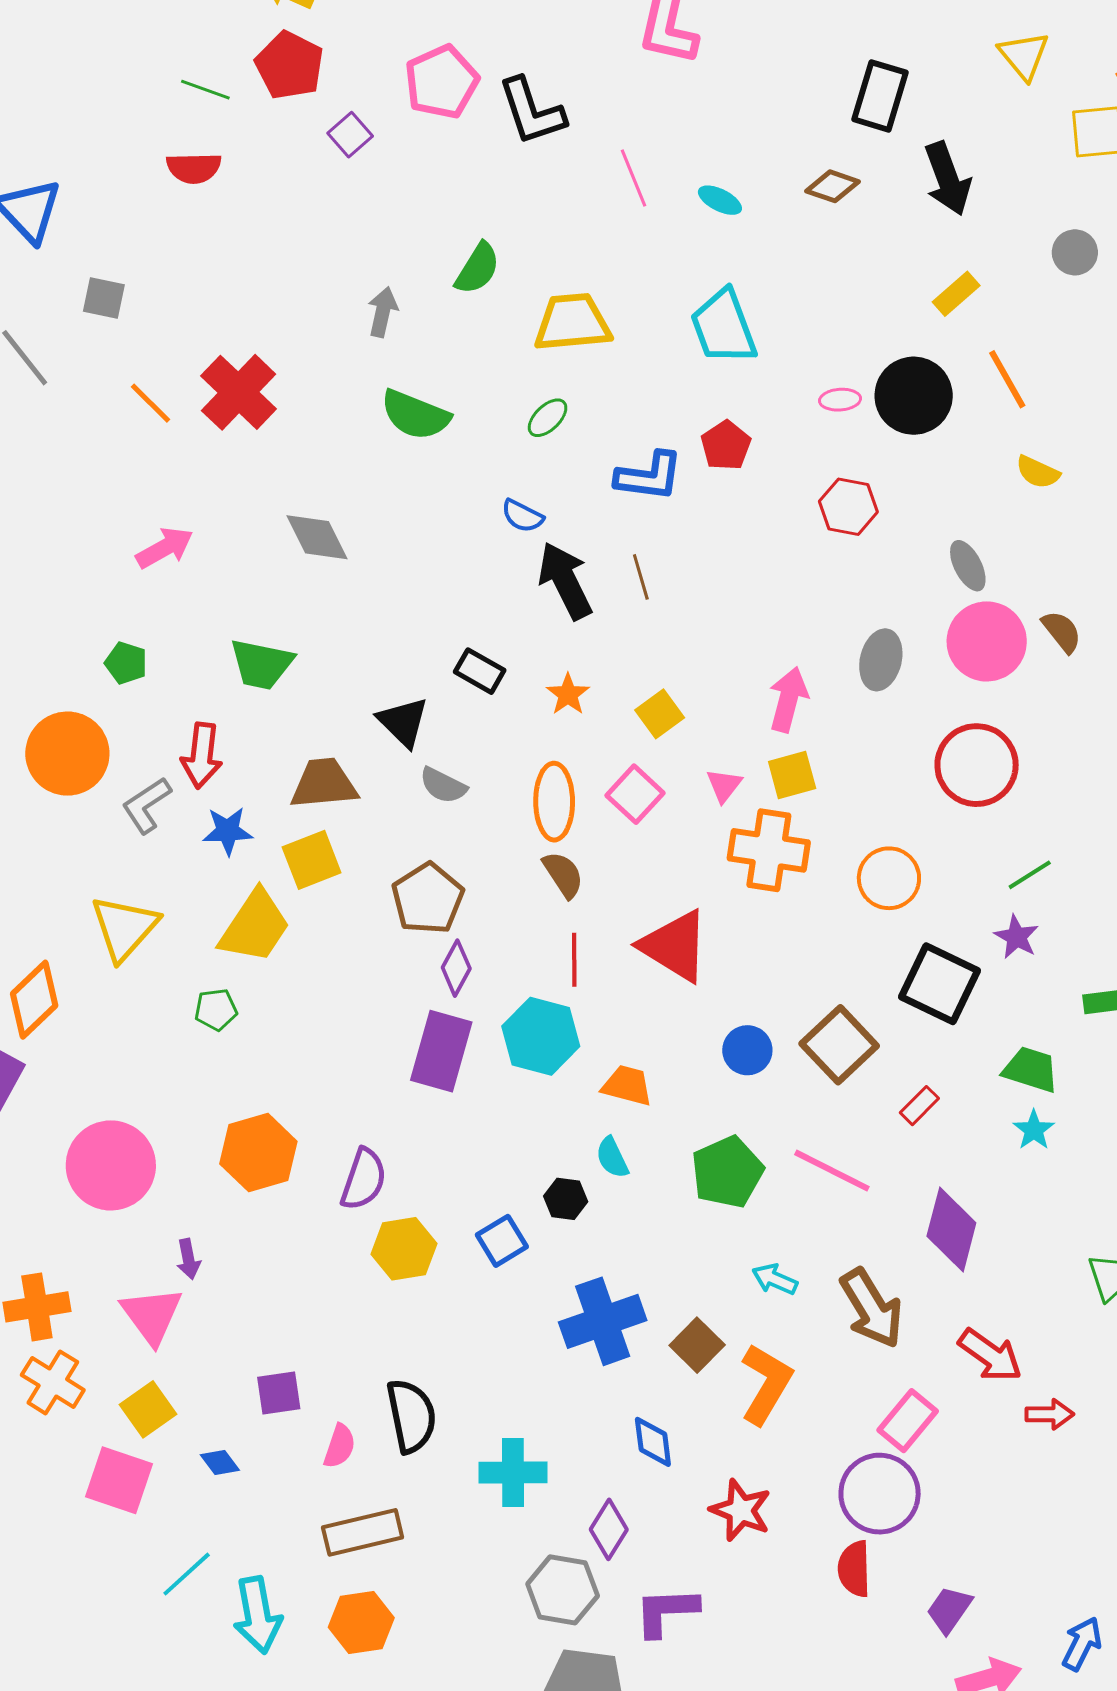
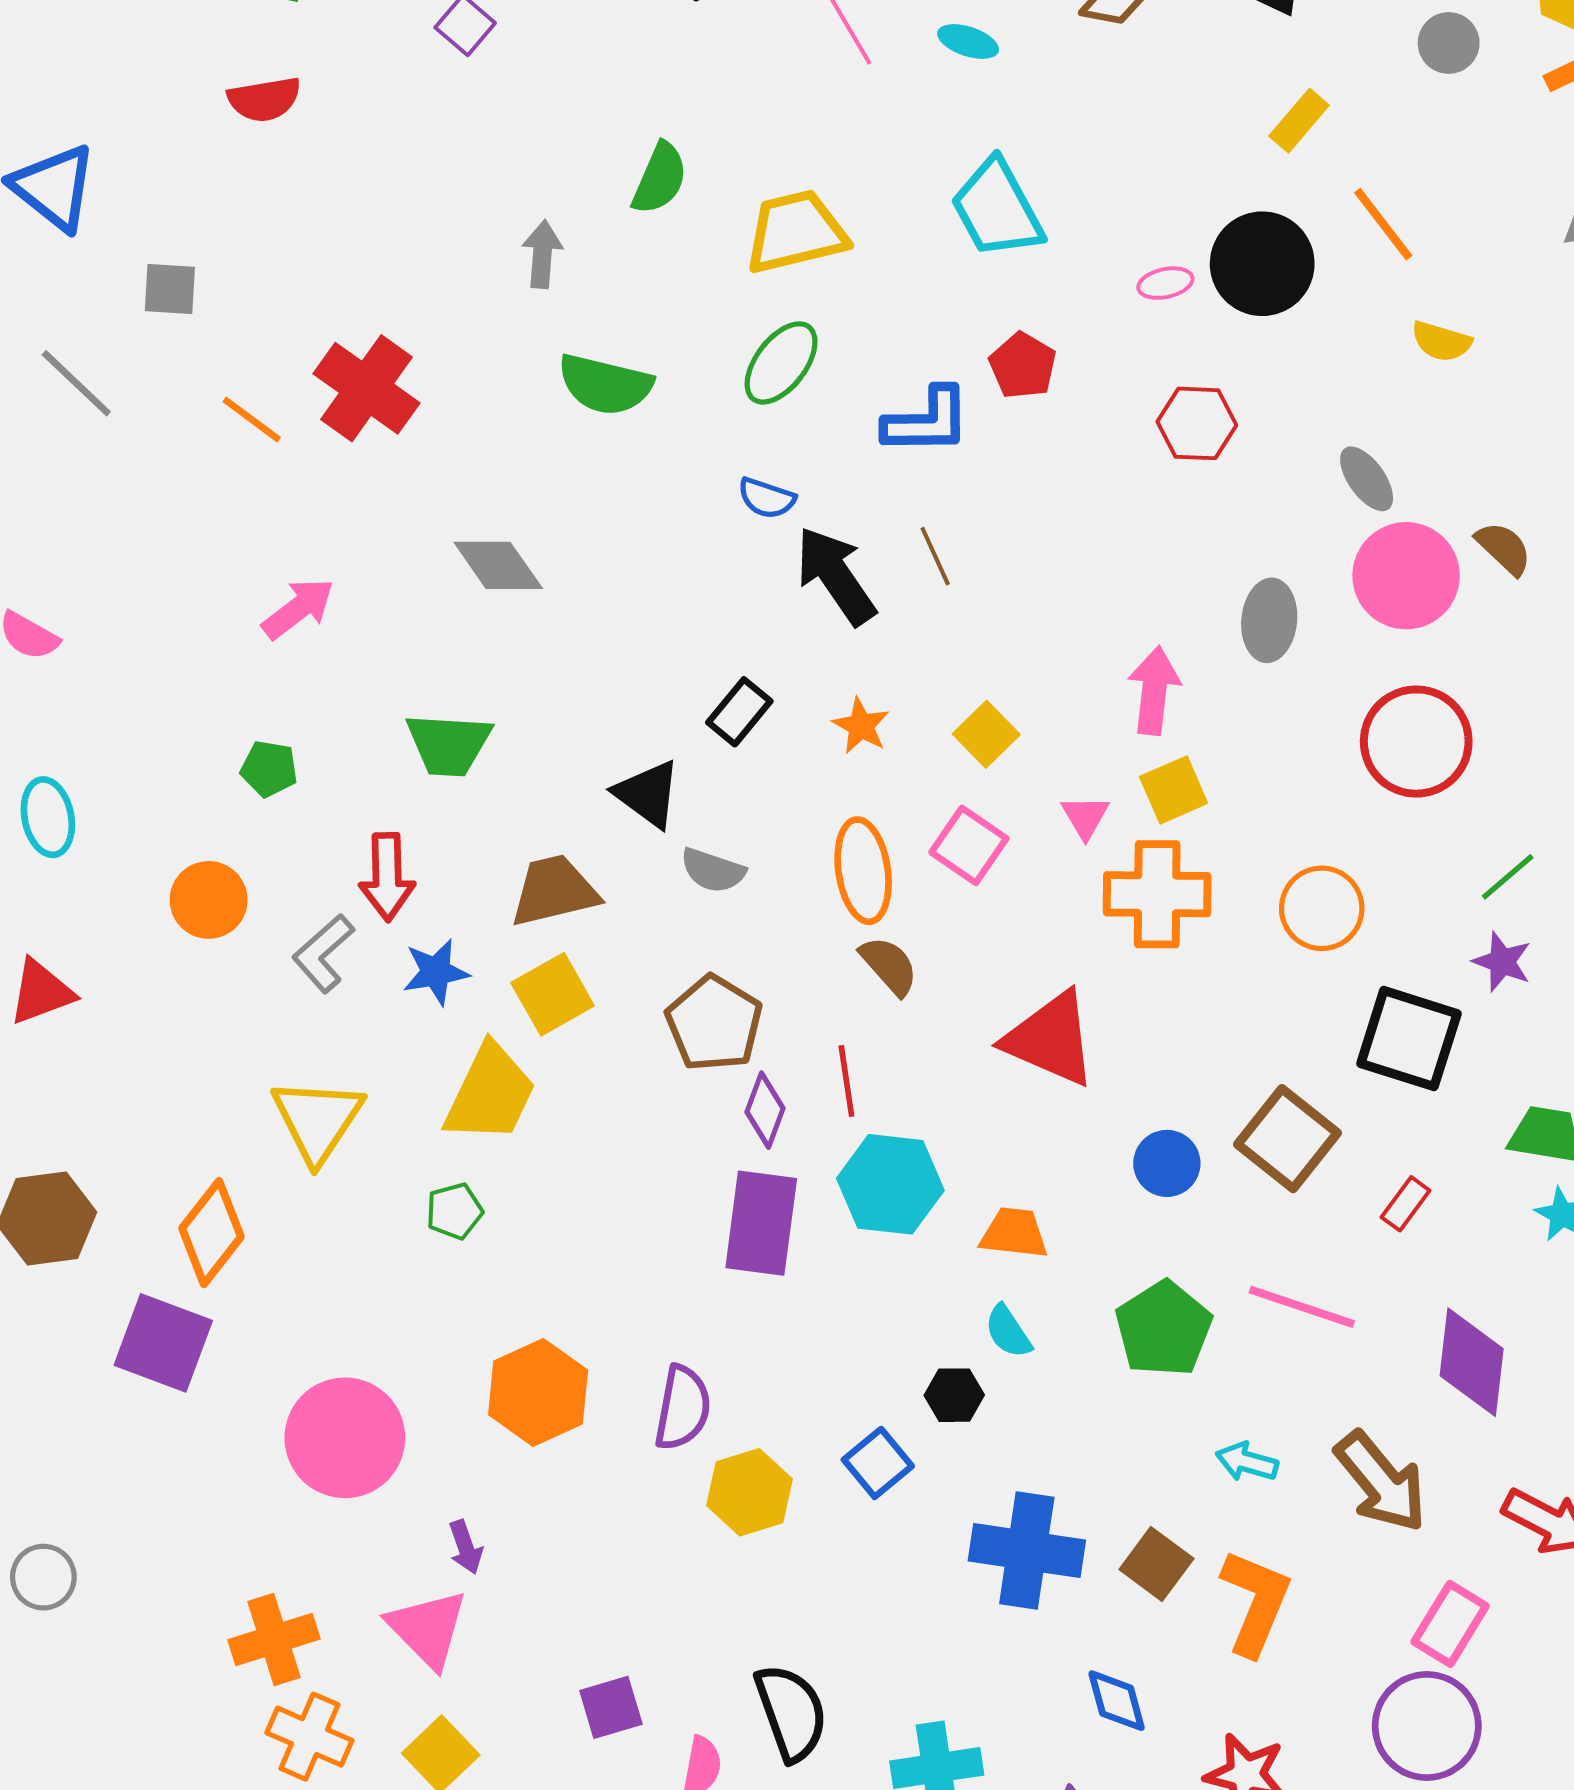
green ellipse: (548, 418) -> (781, 363), size x1.5
black rectangle: (480, 671) -> (739, 712), turned -72
orange circle: (67, 754) -> (209, 900), size x0.7
red line: (574, 960) -> (846, 1081), moved
blue cross: (603, 1321) -> (1027, 1550), turned 36

